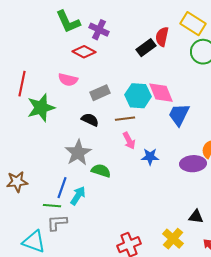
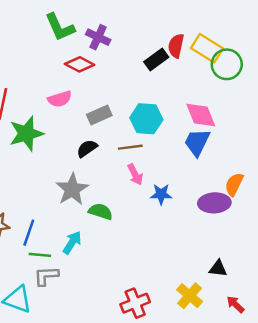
yellow rectangle: (193, 24) -> (207, 48), moved
pink semicircle: (68, 80) -> (60, 99), turned -30
pink diamond: (161, 93) -> (201, 115), moved
black semicircle: (90, 120) -> (87, 148), turned -60
blue line: (62, 188) -> (29, 233), moved

